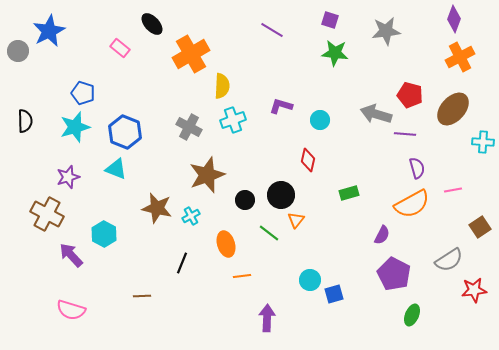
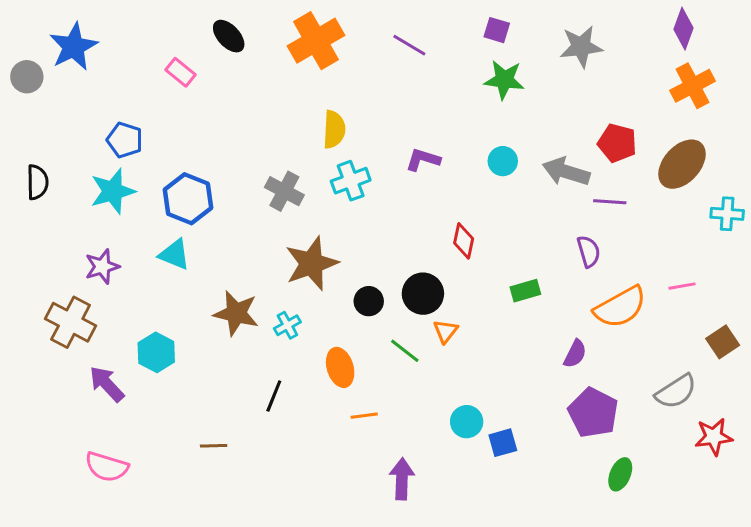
orange cross: (191, 54) -> (316, 41), moved
cyan circle: (320, 120) -> (503, 161), moved
purple semicircle: (417, 168) -> (589, 251), moved

